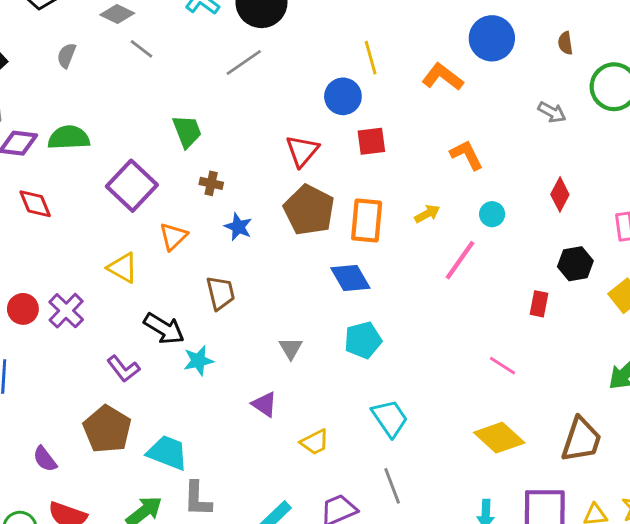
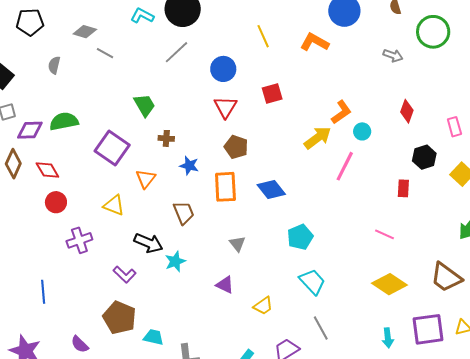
blue circle: (343, 96) -> (223, 69), moved
orange L-shape: (467, 155) -> (341, 112), moved, turned 90
brown pentagon: (309, 210) -> (236, 147), size x0.7
yellow arrow: (427, 214) -> (318, 138), size x1.6
orange rectangle: (367, 220) -> (225, 187), moved
red circle: (23, 309) -> (56, 202), moved
purple cross: (66, 311) -> (79, 240), turned 35
cyan pentagon: (363, 340) -> (300, 237), moved
brown trapezoid: (581, 440) -> (446, 277), turned 116
cyan trapezoid: (167, 453) -> (153, 337), moved, size x0.7

